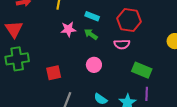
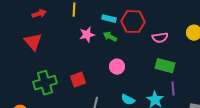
red hexagon: (129, 20) -> (133, 22), moved
pink semicircle: (122, 44) -> (160, 38), moved
green cross: (17, 59) -> (45, 83), moved

